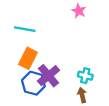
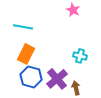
purple cross: (49, 76) -> (57, 79), moved
cyan cross: (85, 76) -> (80, 56), moved

